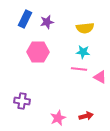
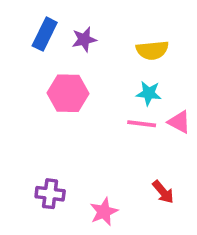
pink triangle: (100, 77) -> (179, 122), moved
purple cross: (22, 101) -> (50, 194), moved
red arrow: (86, 116) -> (163, 192), moved, turned 64

